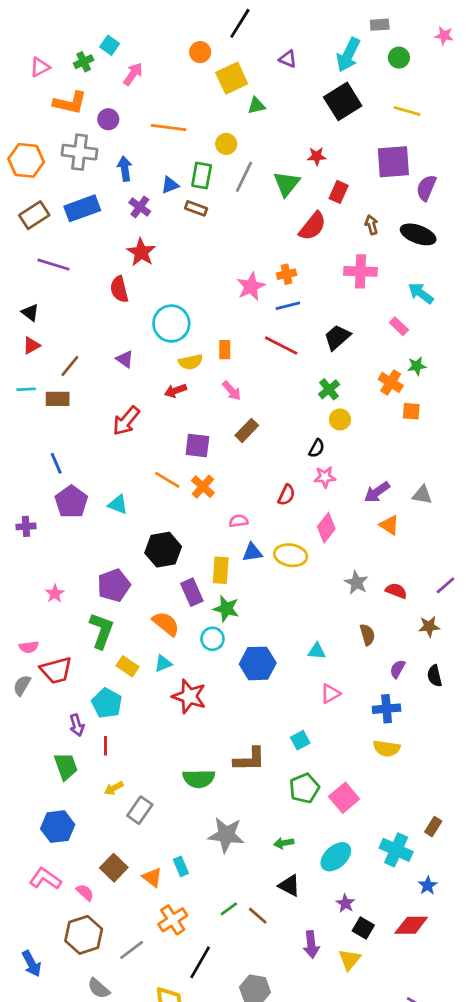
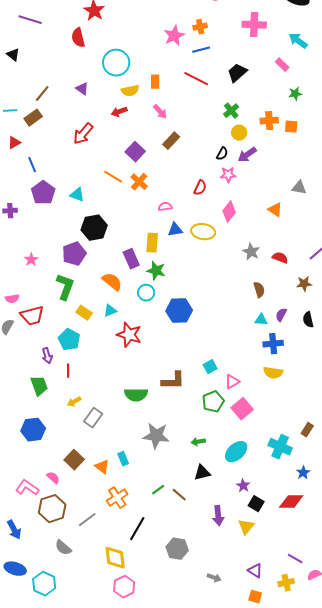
red triangle: (32, 345) -> (14, 143), moved
orange cross: (391, 382) -> (269, 121), moved, turned -36
brown rectangle: (58, 399) -> (33, 118), turned -36
purple square: (197, 446) -> (135, 152), turned 36
purple arrow: (377, 492) -> (247, 155), moved
black hexagon: (163, 550) -> (94, 228), moved
cyan triangle: (317, 651) -> (261, 320), moved
pink triangle: (330, 694) -> (232, 382), moved
pink L-shape: (45, 879) -> (27, 488), moved
black triangle: (289, 886) -> (202, 473), turned -42

